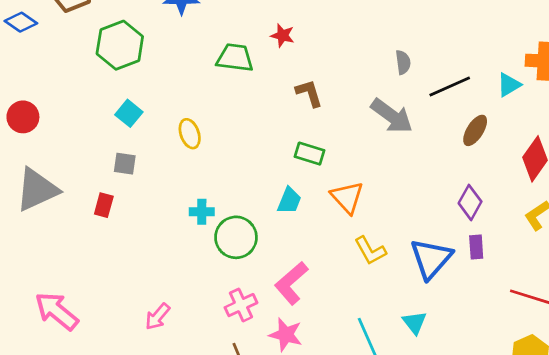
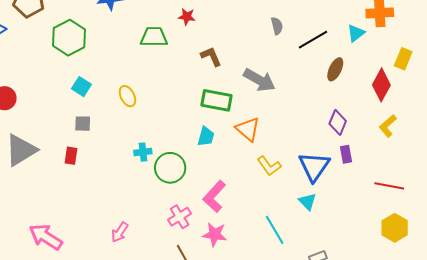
gray arrow: (392, 116) -> (259, 80), moved
green rectangle: (310, 154) -> (217, 100), size x1.4
cyan triangle: (414, 323) -> (307, 202), moved

